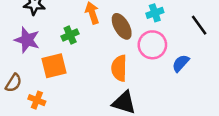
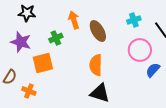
cyan cross: (155, 13) -> (134, 20), moved
pink circle: (152, 45) -> (140, 50), moved
blue semicircle: (181, 63) -> (153, 70), moved

